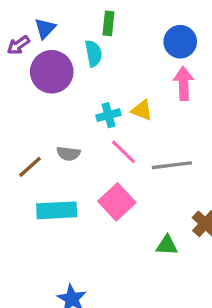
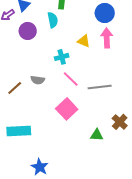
purple circle: (52, 72) -> (28, 31), size x0.7
yellow triangle: (142, 110) -> (84, 41), moved
cyan rectangle: (57, 210) -> (19, 131), moved

